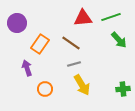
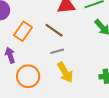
orange circle: (45, 89) -> (28, 76), size x1.5

